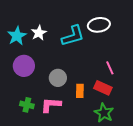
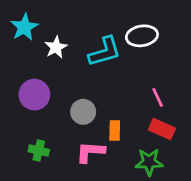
cyan star: (17, 36) -> (24, 27), moved
red rectangle: (103, 88) -> (162, 129), moved
pink L-shape: (51, 105) -> (90, 152), moved
green star: (104, 113) -> (149, 162), turned -30

